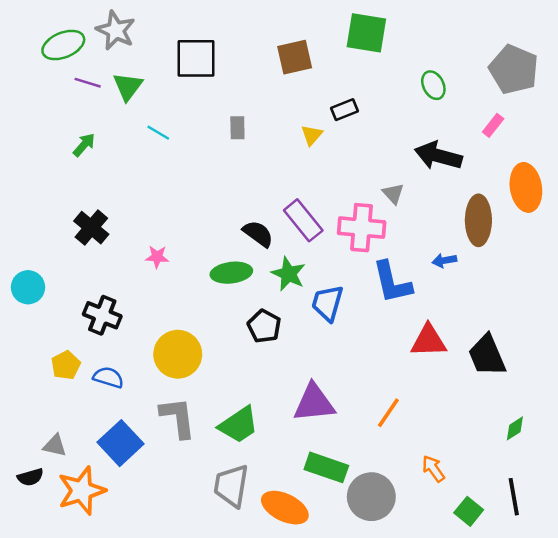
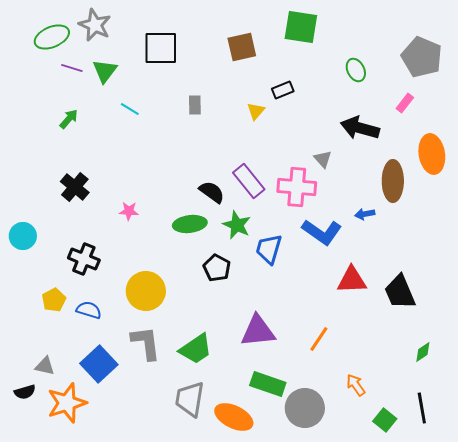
blue L-shape: (392, 282) -> (322, 232), turned -42

